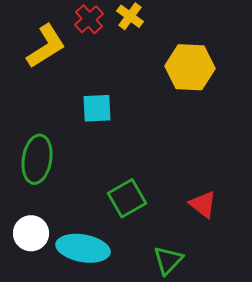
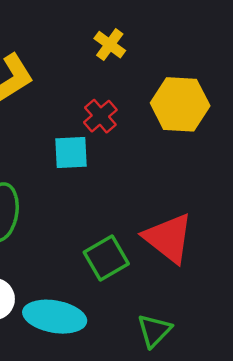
red cross: (89, 19) -> (100, 116), moved
red triangle: (203, 204) -> (168, 238), moved, size x1.6

